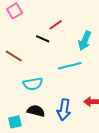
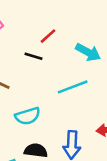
cyan arrow: (85, 41) -> (88, 52), turned -78

